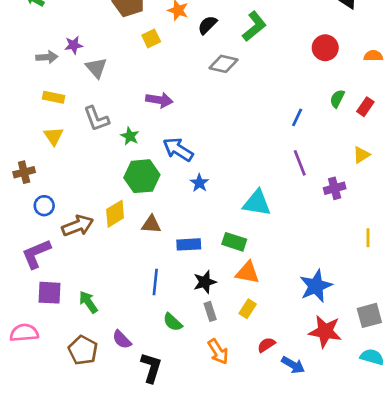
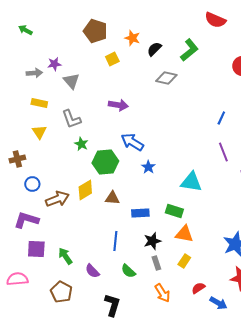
green star: (130, 136) -> (81, 144), moved
purple L-shape: (36, 254) -> (26, 220), turned 40
purple semicircle: (122, 339) -> (92, 271), moved

